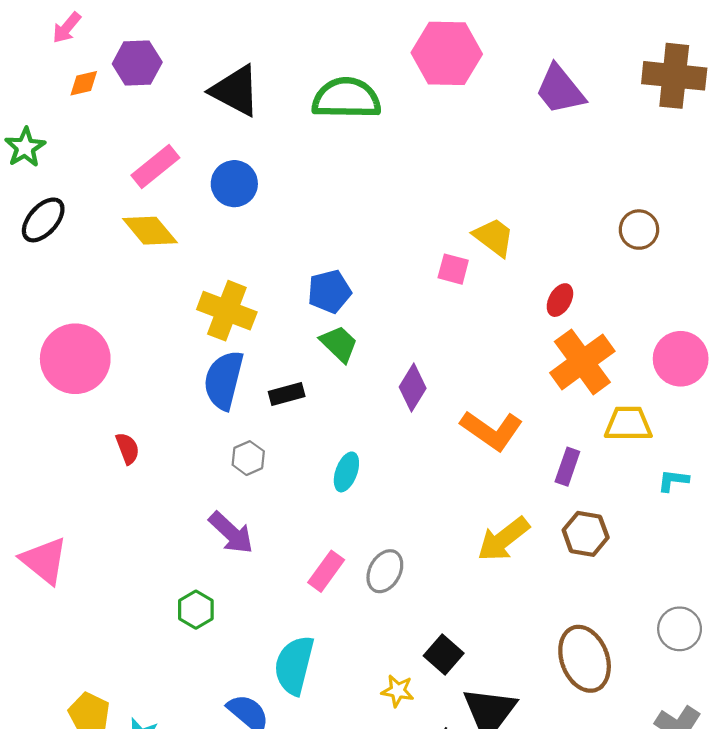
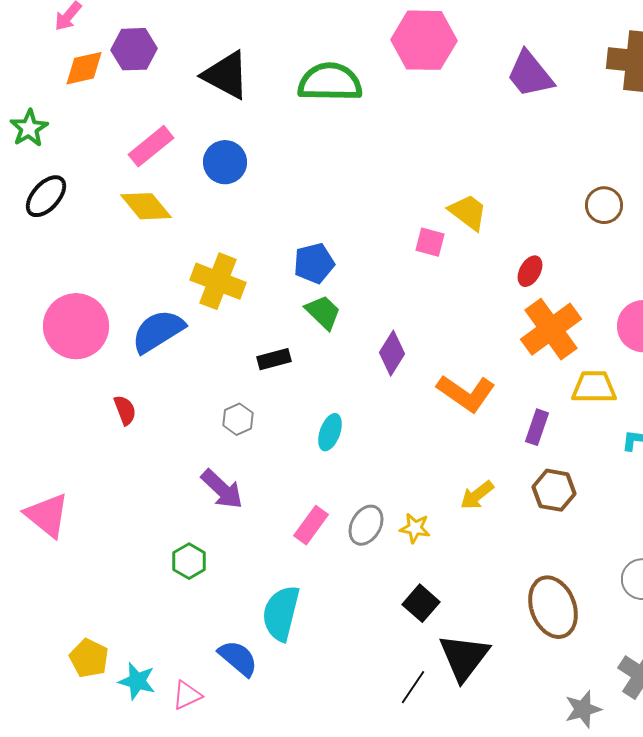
orange diamond: (84, 83) -> (84, 68), size x1.4
blue semicircle: (224, 380) -> (158, 331), moved, turned 44
yellow arrow: (503, 539) -> (477, 495), size x0.7
yellow star: (398, 691) -> (415, 528), moved

